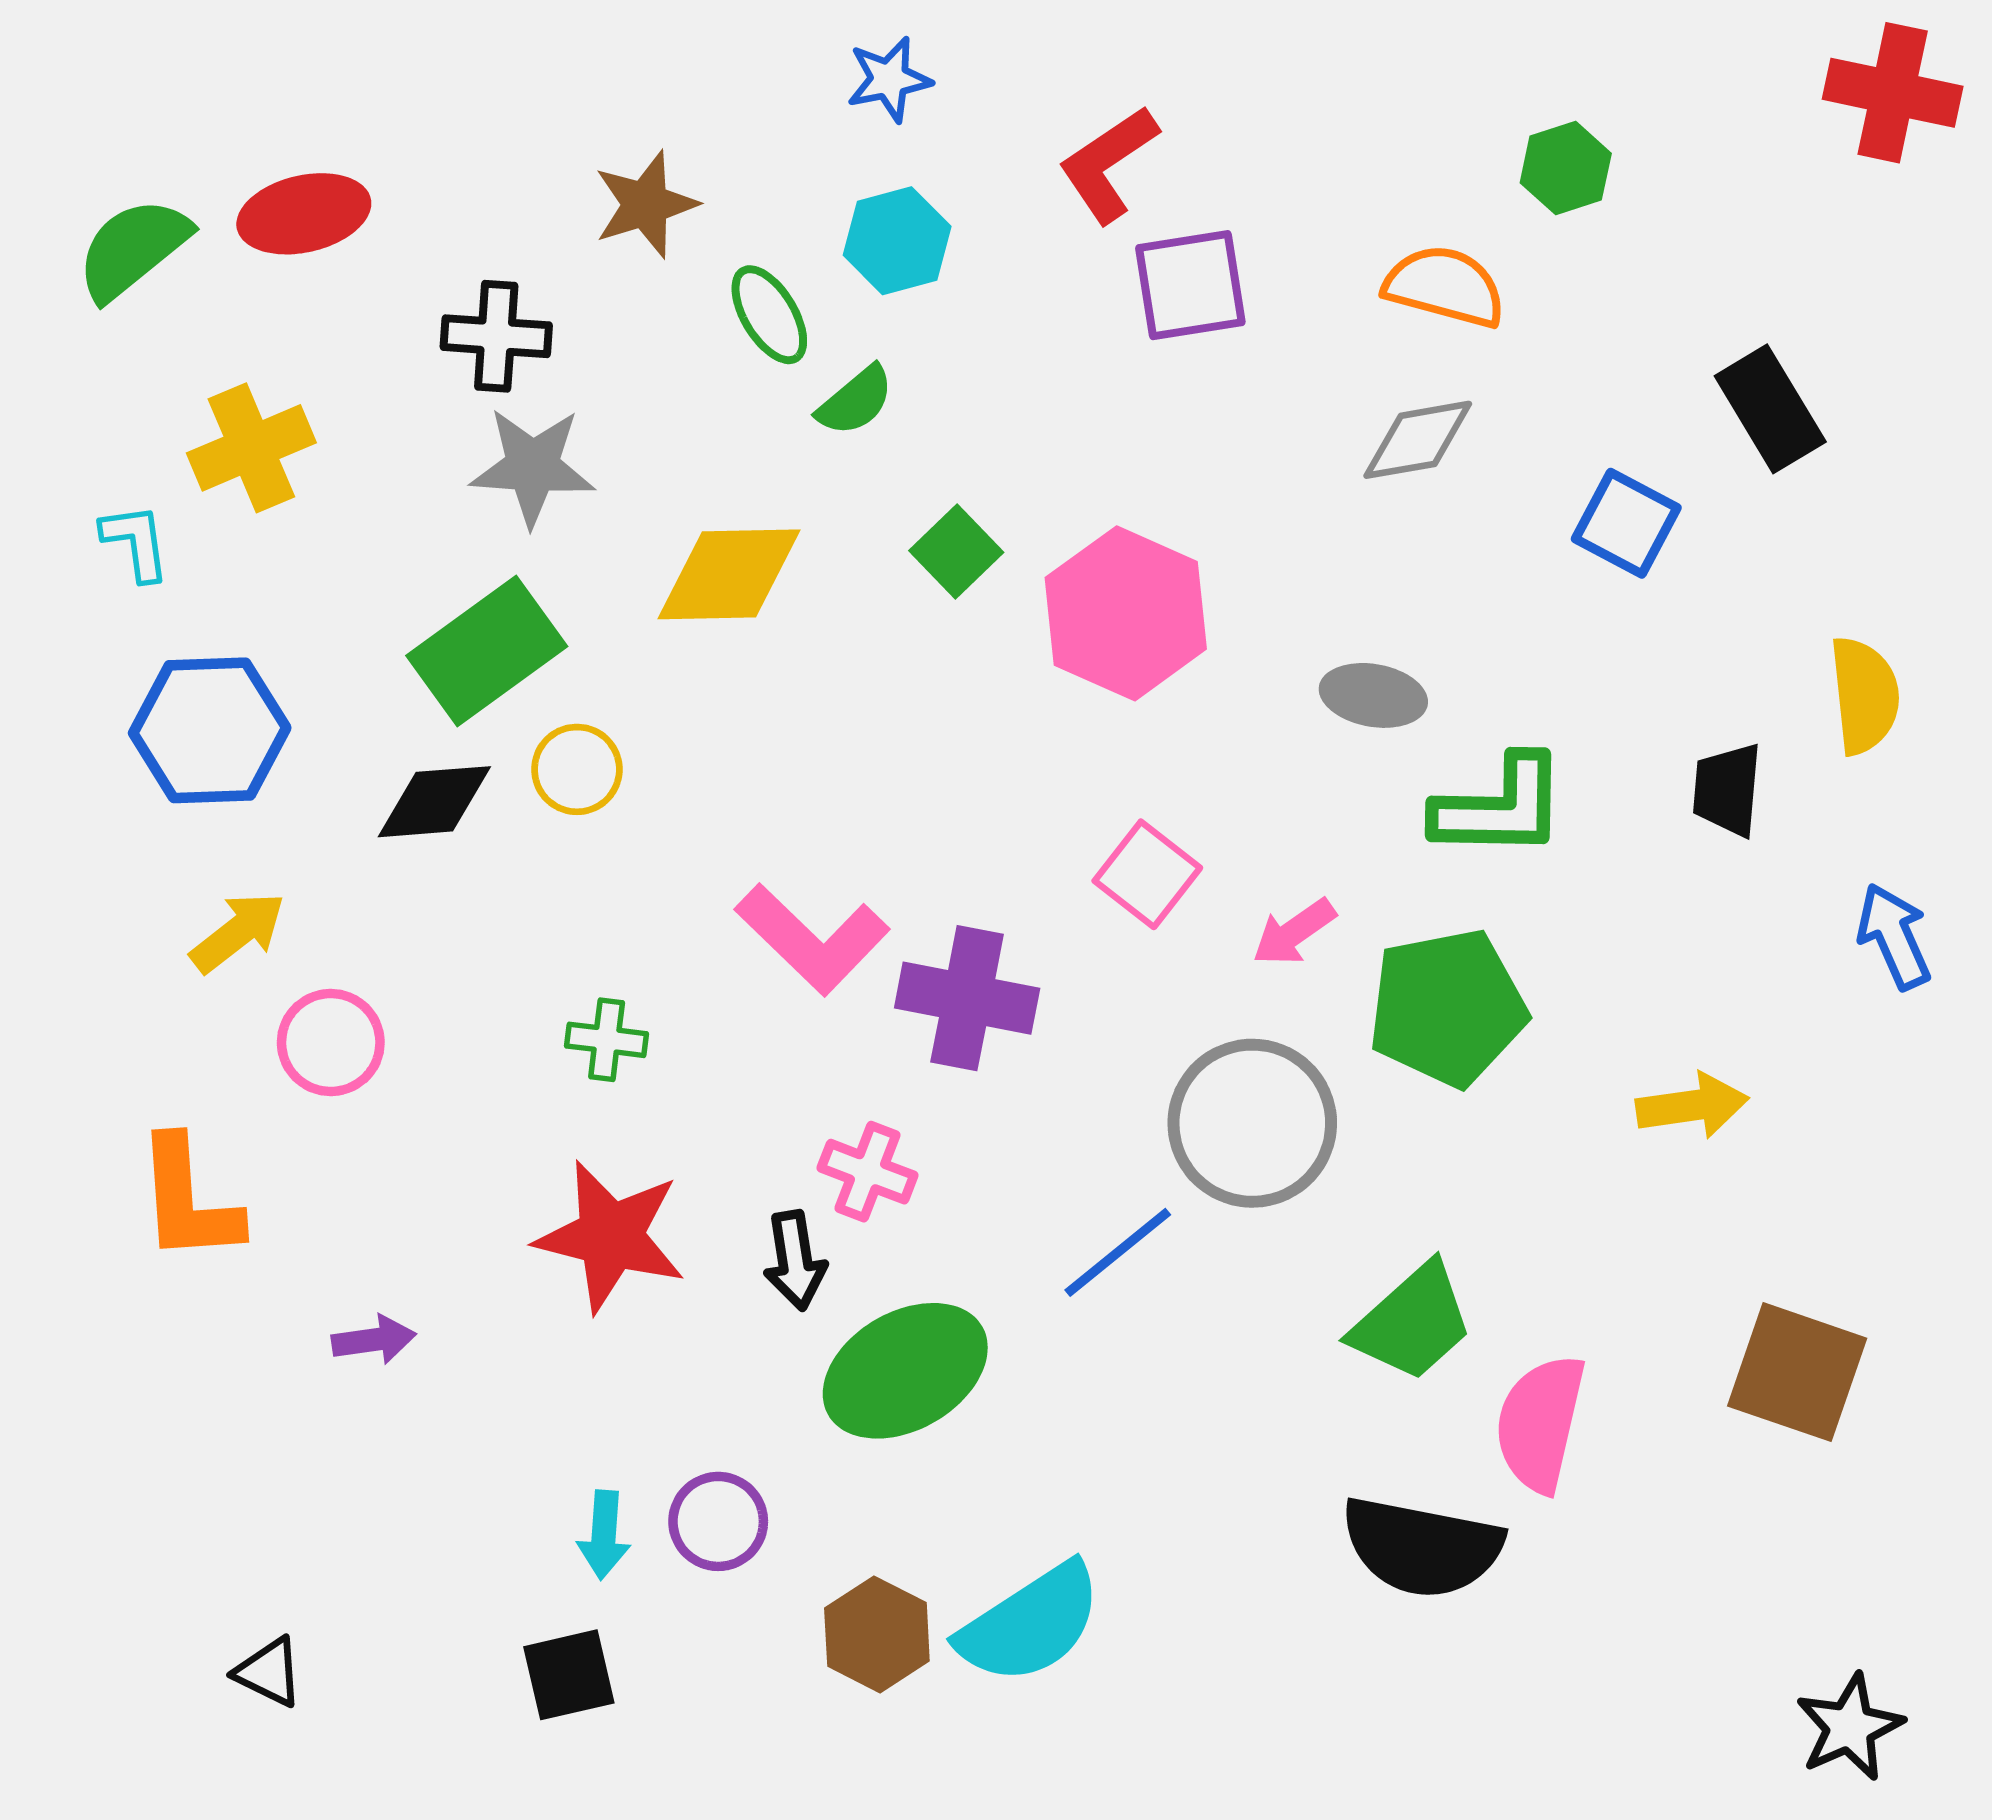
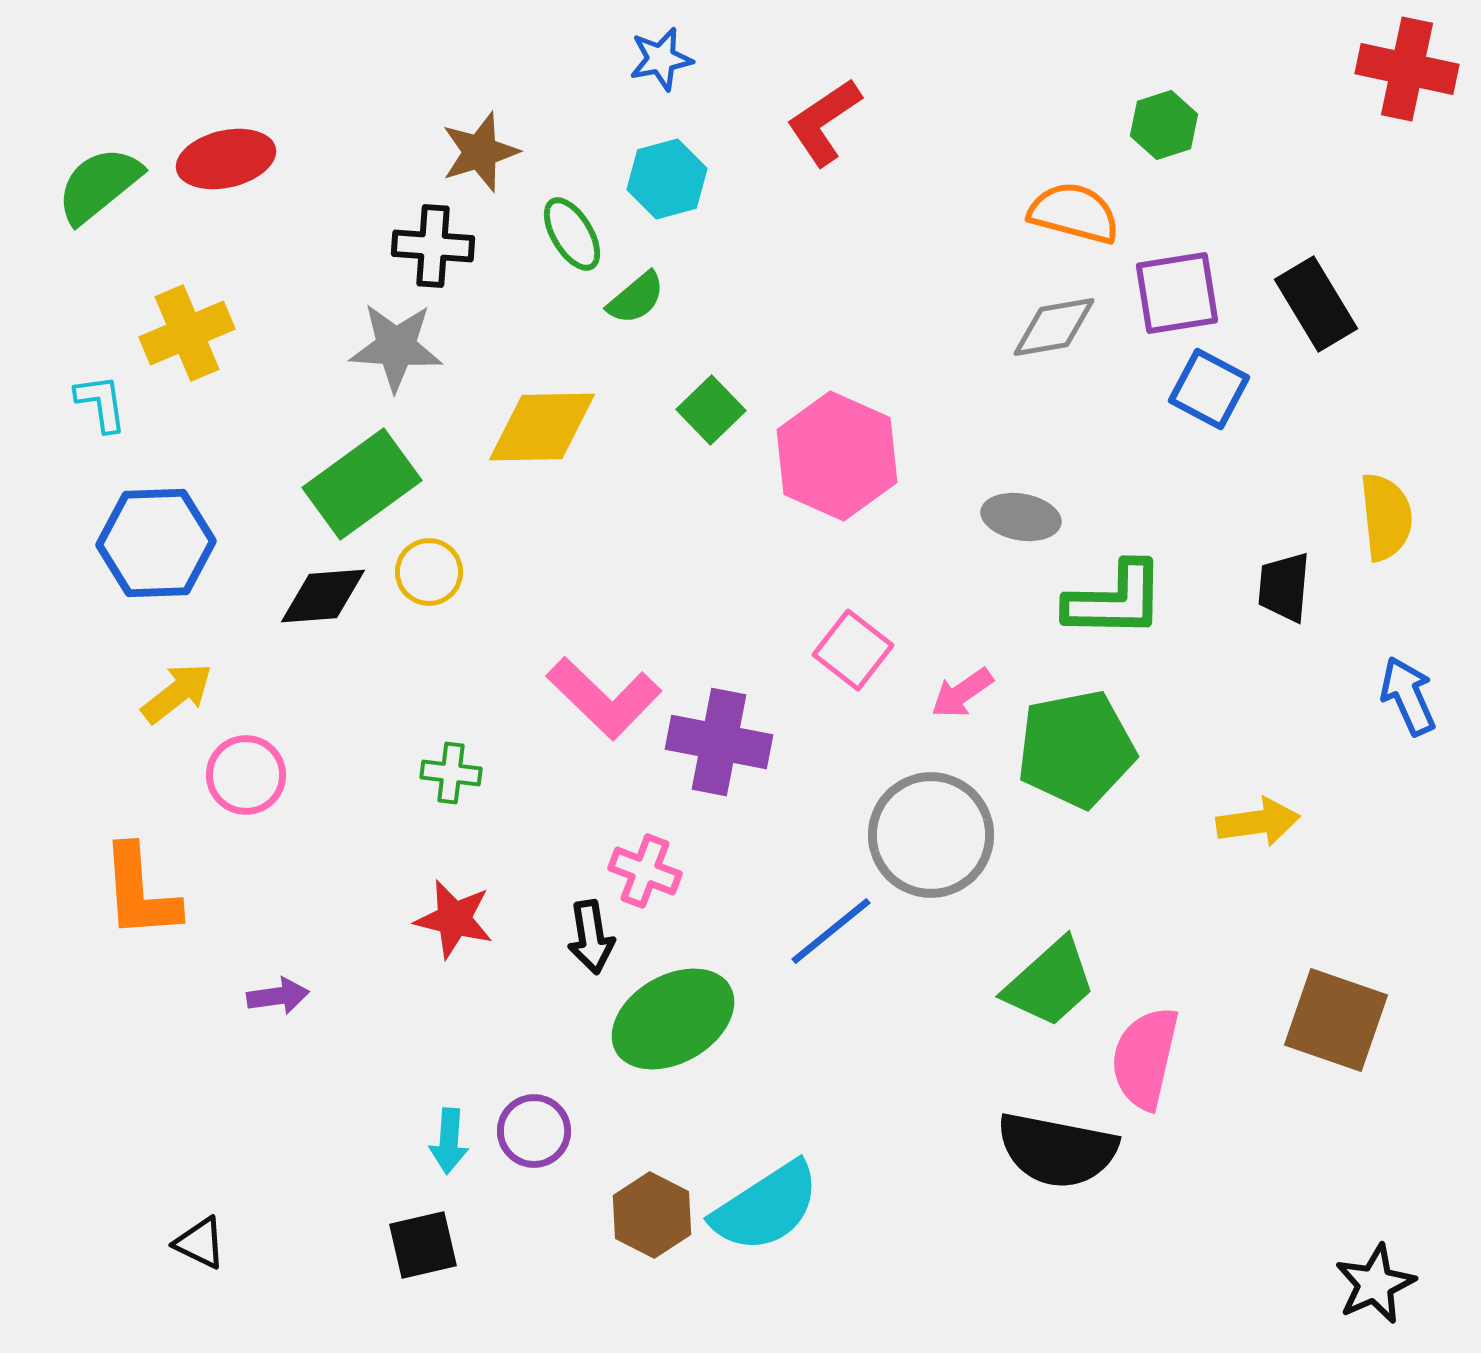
purple square: (1190, 285) -> (1177, 293), moved
black cross: (496, 336) -> (433, 246), moved
red star: (611, 1236) -> (454, 919), size x0.7

